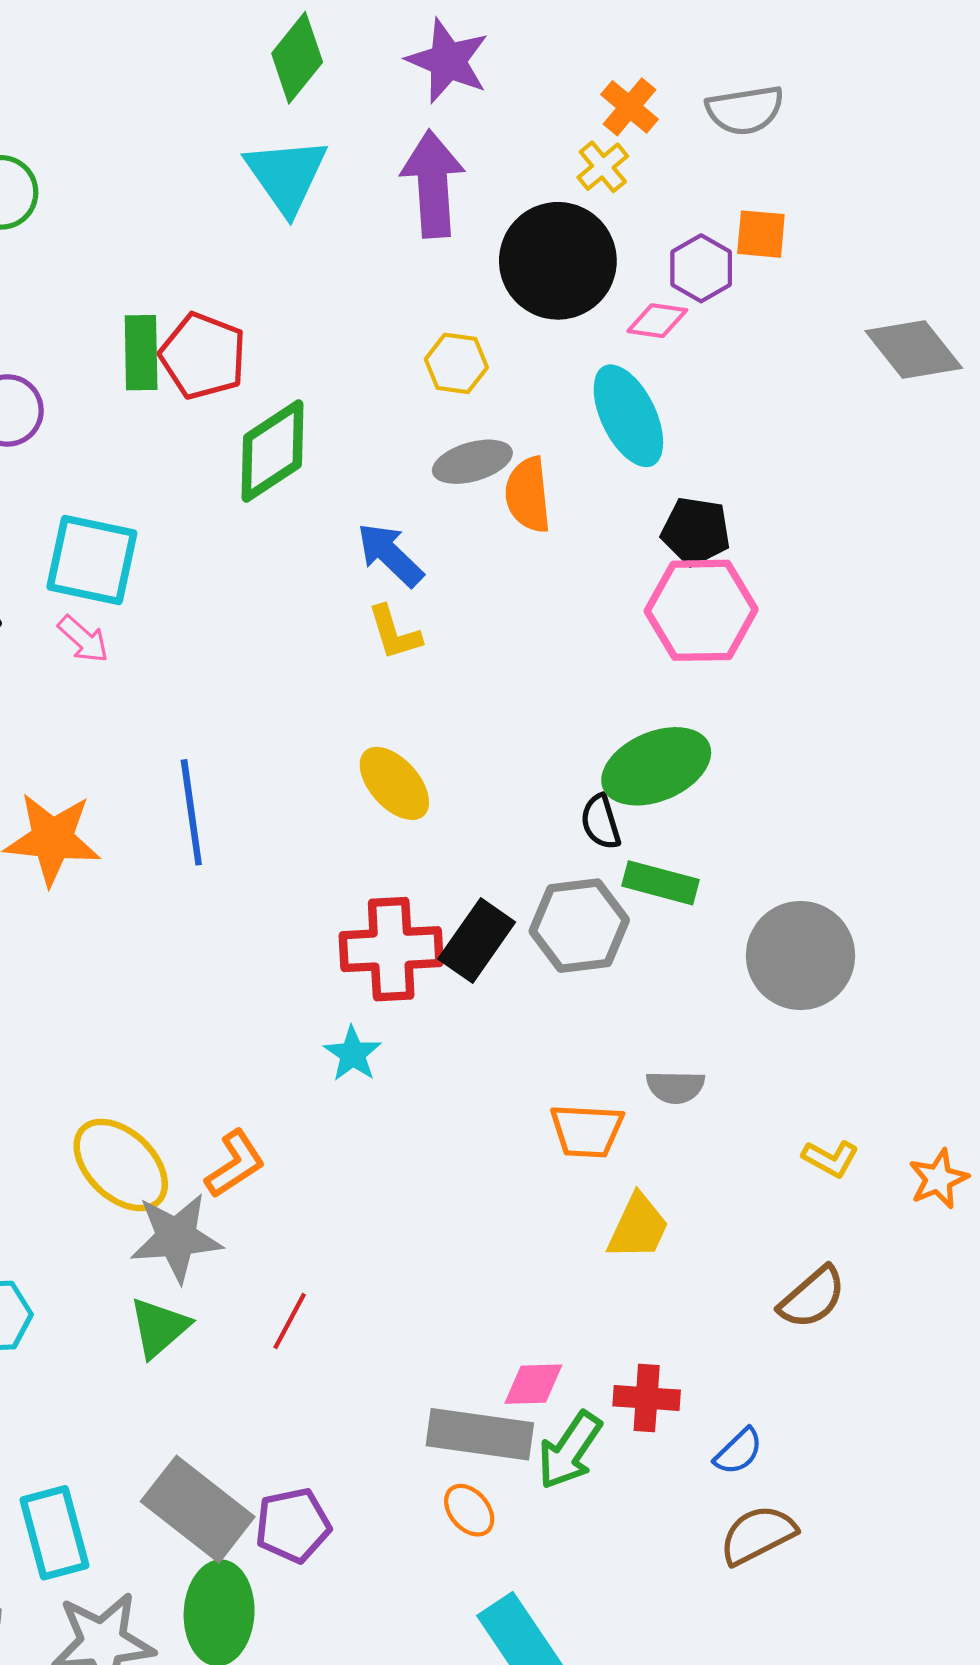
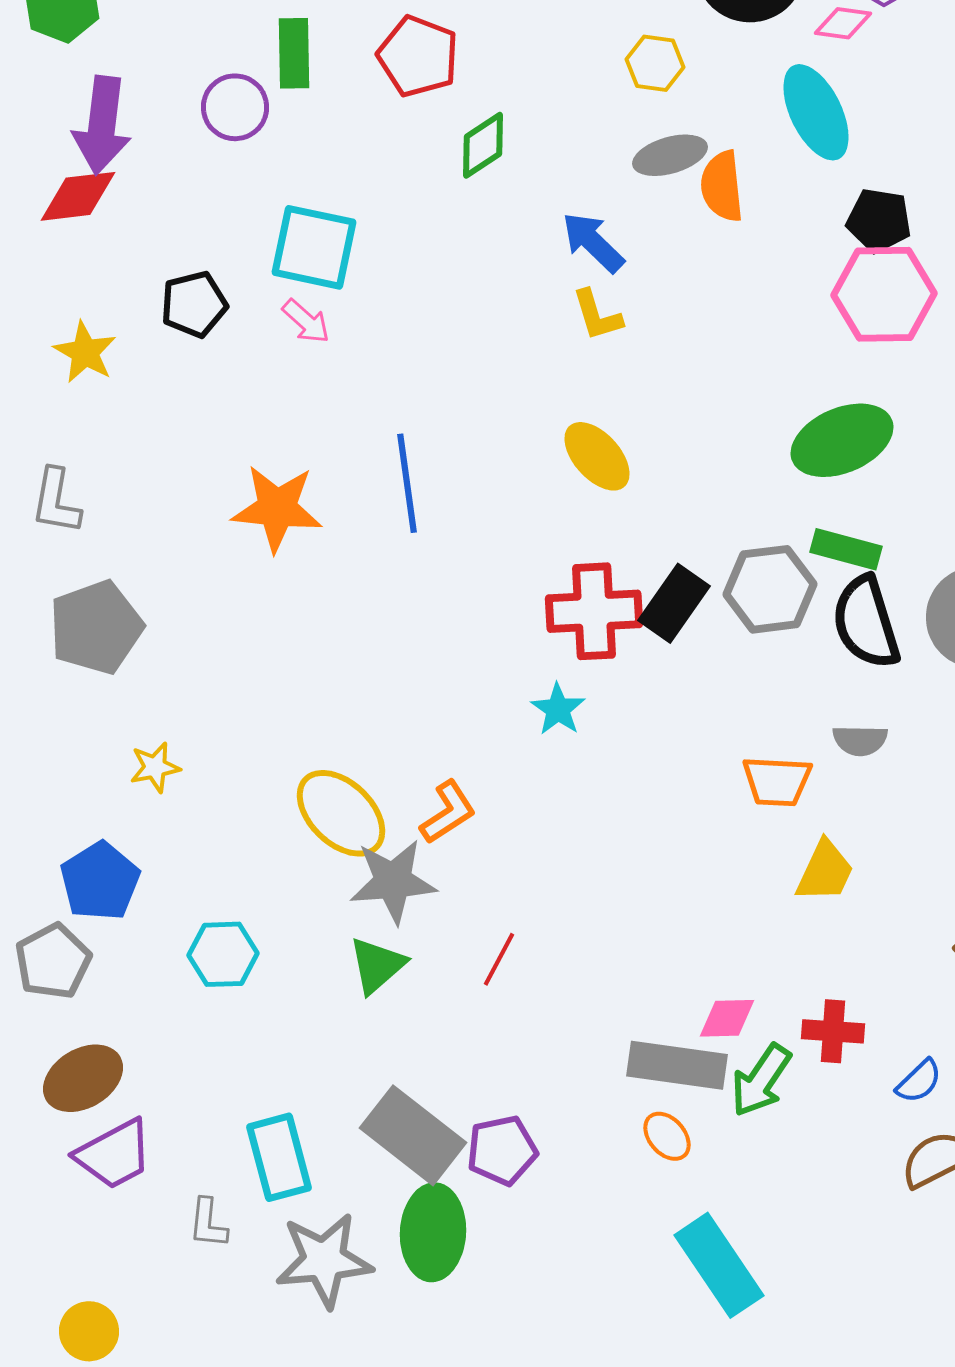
green rectangle: (141, 353) -> (294, 53), moved
green diamond: (273, 451) -> (483, 145), size x0.7
black semicircle: (601, 822) -> (866, 622), moved, size x1.8

